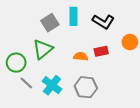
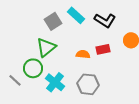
cyan rectangle: (74, 16) -> (76, 15), turned -48
green circle: (16, 63) -> (33, 68), moved
gray line: (26, 83) -> (15, 80), moved

